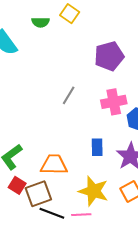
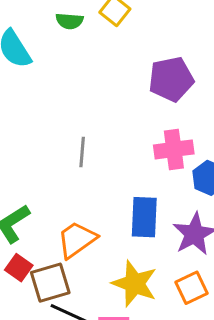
gray line: (69, 95) -> (82, 152), moved, turned -30
blue rectangle: (97, 147) -> (144, 217), size x1.5
orange trapezoid: (54, 165) -> (77, 240), turned -40

